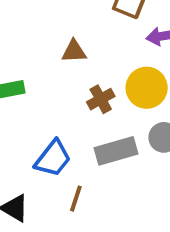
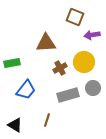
brown triangle: (74, 51) -> (46, 43), size x1.5
blue trapezoid: (53, 158) -> (26, 90), moved

